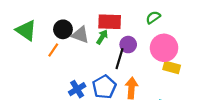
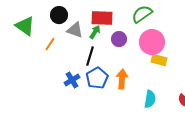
green semicircle: (153, 17) -> (142, 14), size x1.5
black circle: (63, 29) -> (59, 15), moved
black line: (119, 59) -> (90, 56), moved

